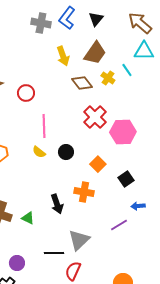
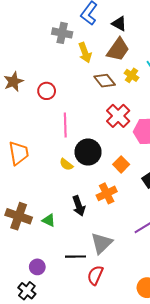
black triangle: (96, 19) -> (119, 24), moved, turned -42
gray cross: (41, 23) -> (62, 33), moved
yellow semicircle: (39, 152) -> (66, 164), moved
black circle: (66, 152) -> (88, 152), size x1.6
orange cross: (84, 192) -> (107, 193), turned -36

